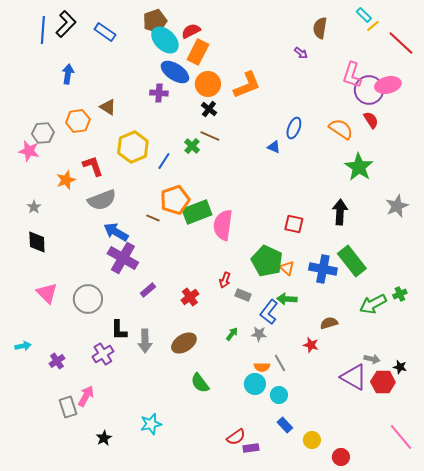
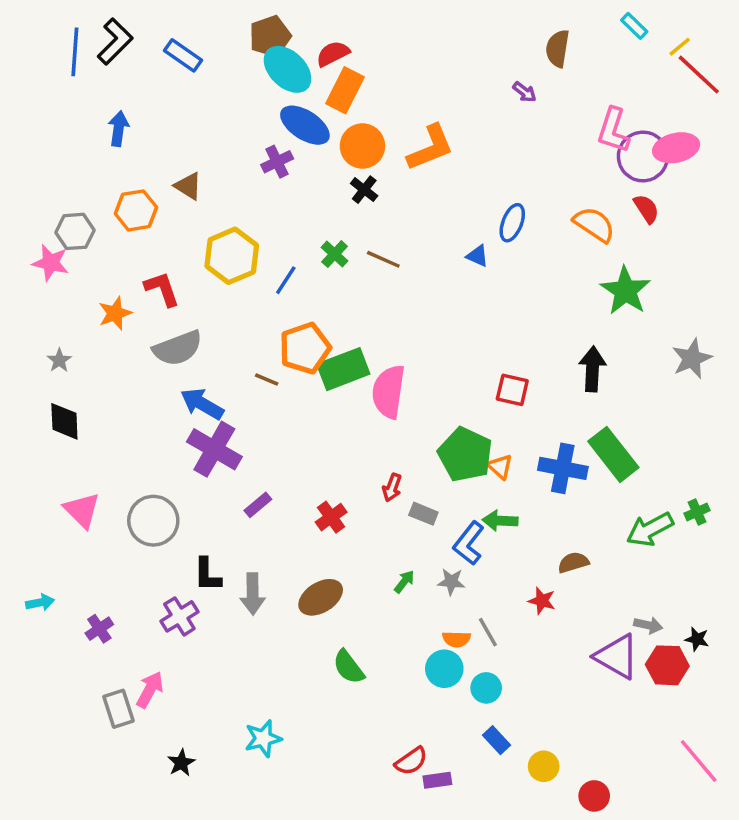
yellow line: (373, 26) -> (680, 47), moved
purple cross: (159, 93) -> (277, 162), turned -30
brown line: (210, 136) -> (383, 259), moved

